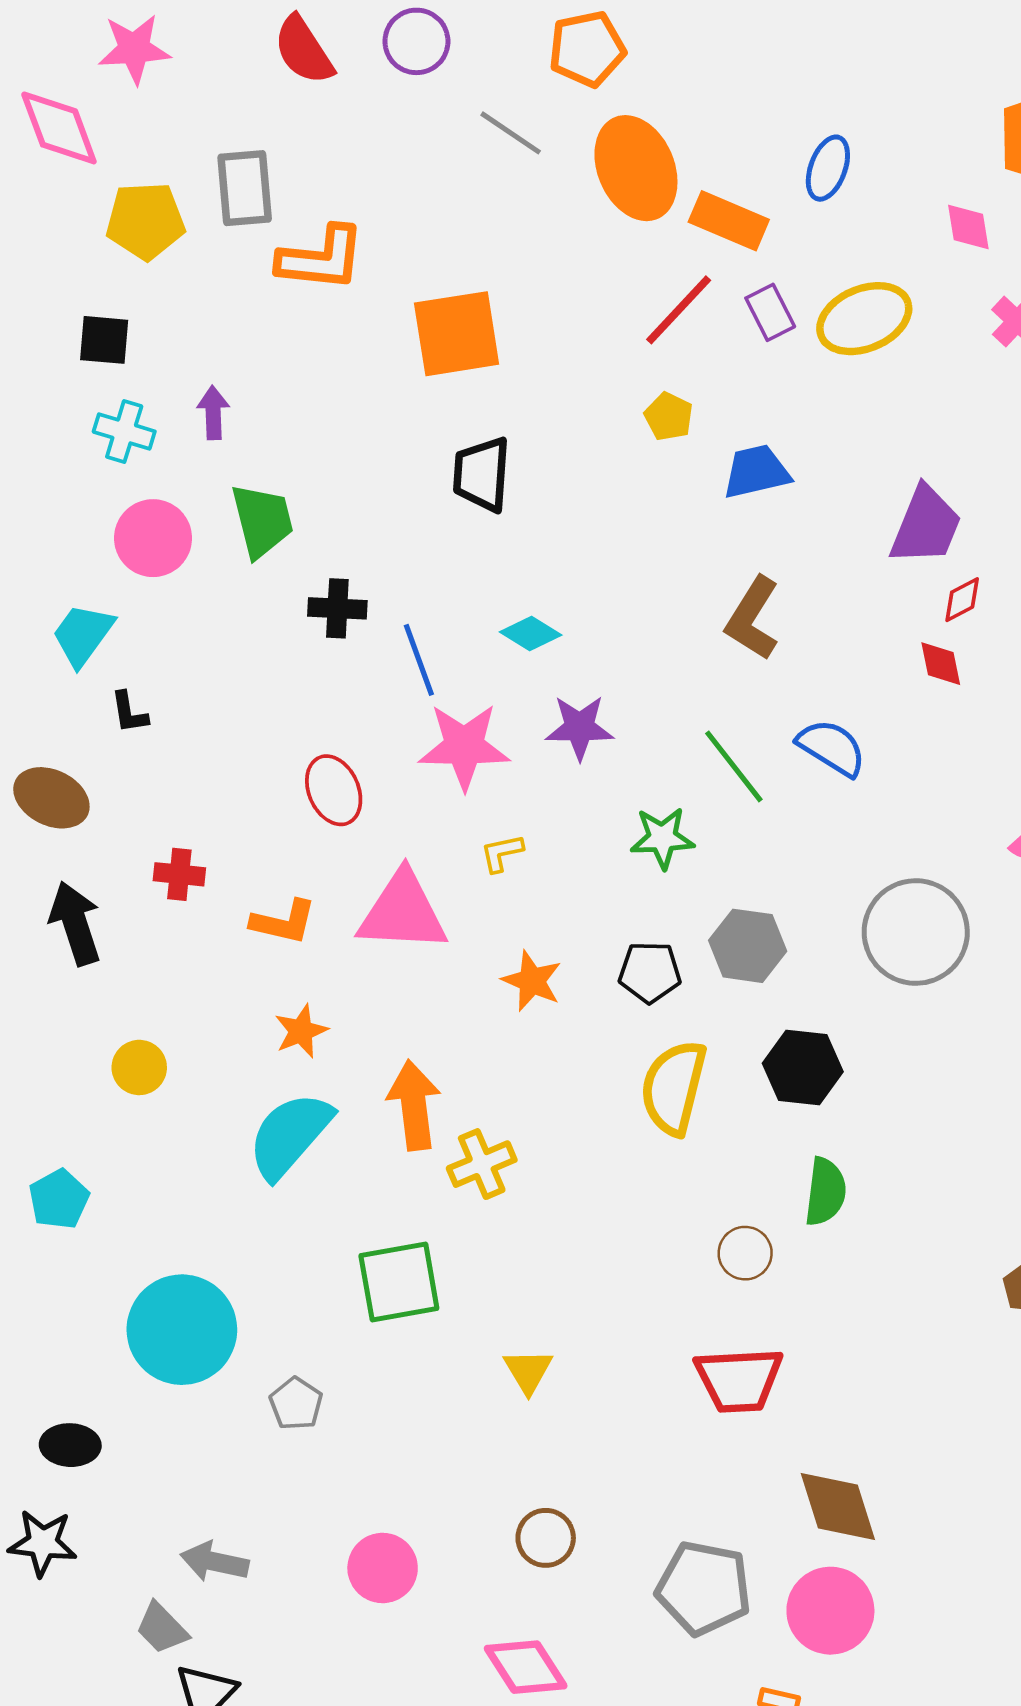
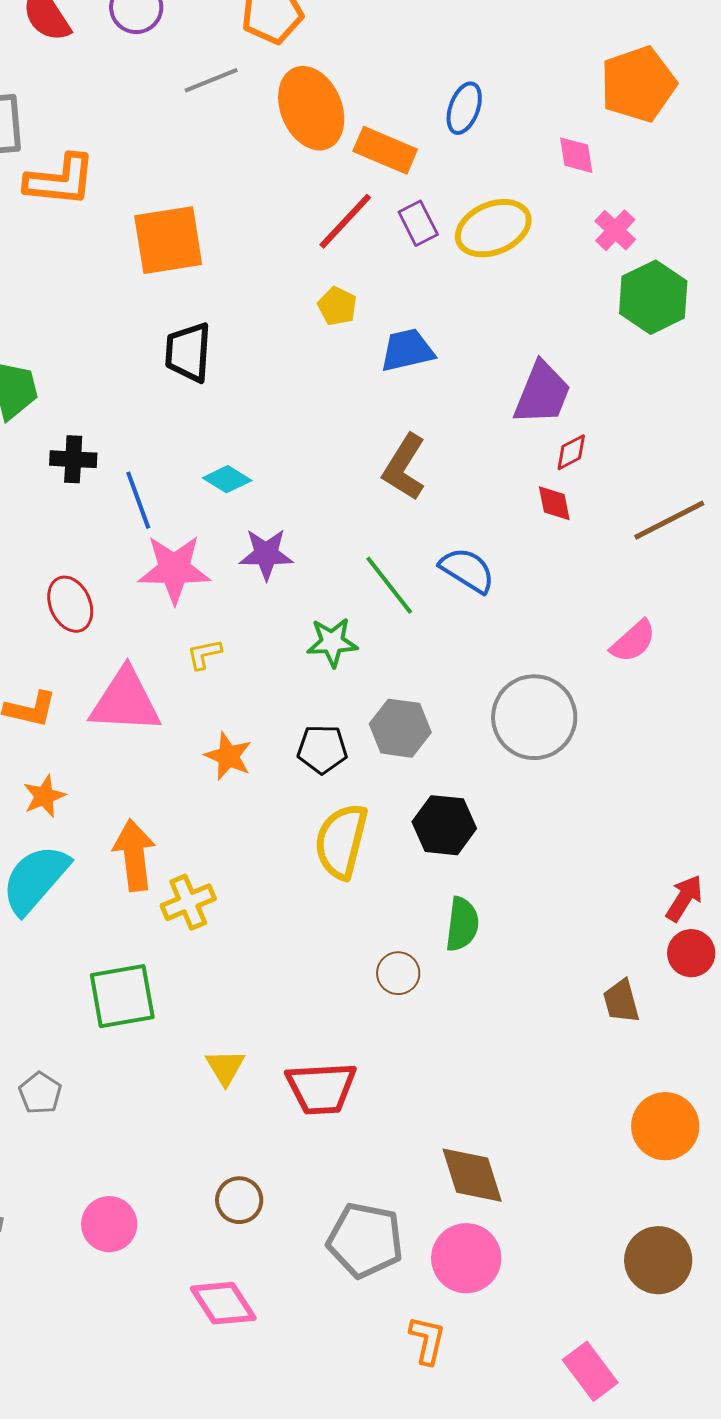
gray line: (511, 133) -> (211, 80), turned -56
red trapezoid: (739, 1380) -> (321, 1088), moved

